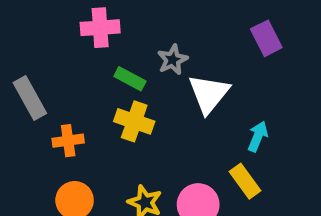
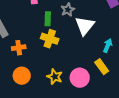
green rectangle: (130, 79) -> (48, 19), turned 64

